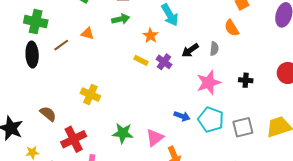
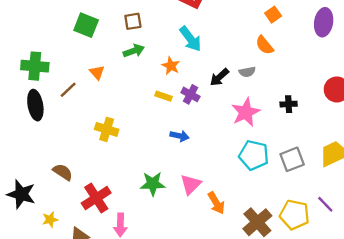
orange triangle: (87, 33) -> (97, 72), turned 40
gray semicircle: (214, 49) -> (247, 72), turned 80
yellow cross: (90, 95) -> (107, 129), moved
blue arrow: (182, 116) -> (180, 136), moved

